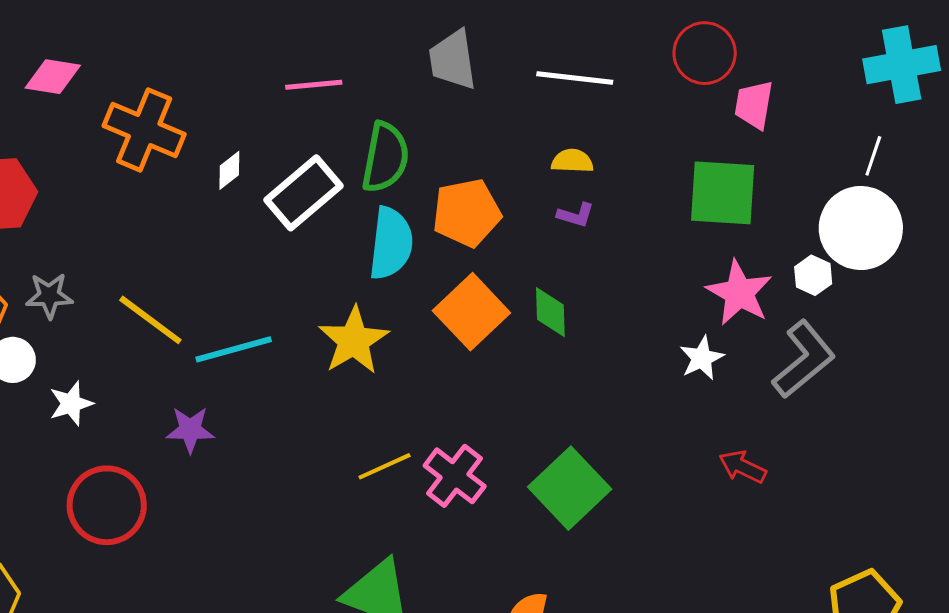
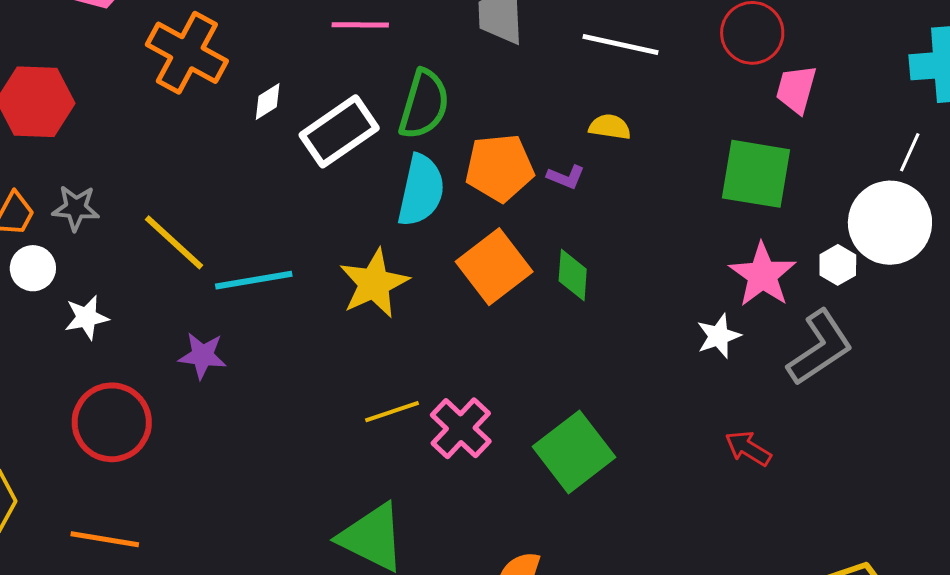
purple L-shape: (576, 215) -> (566, 177), moved

